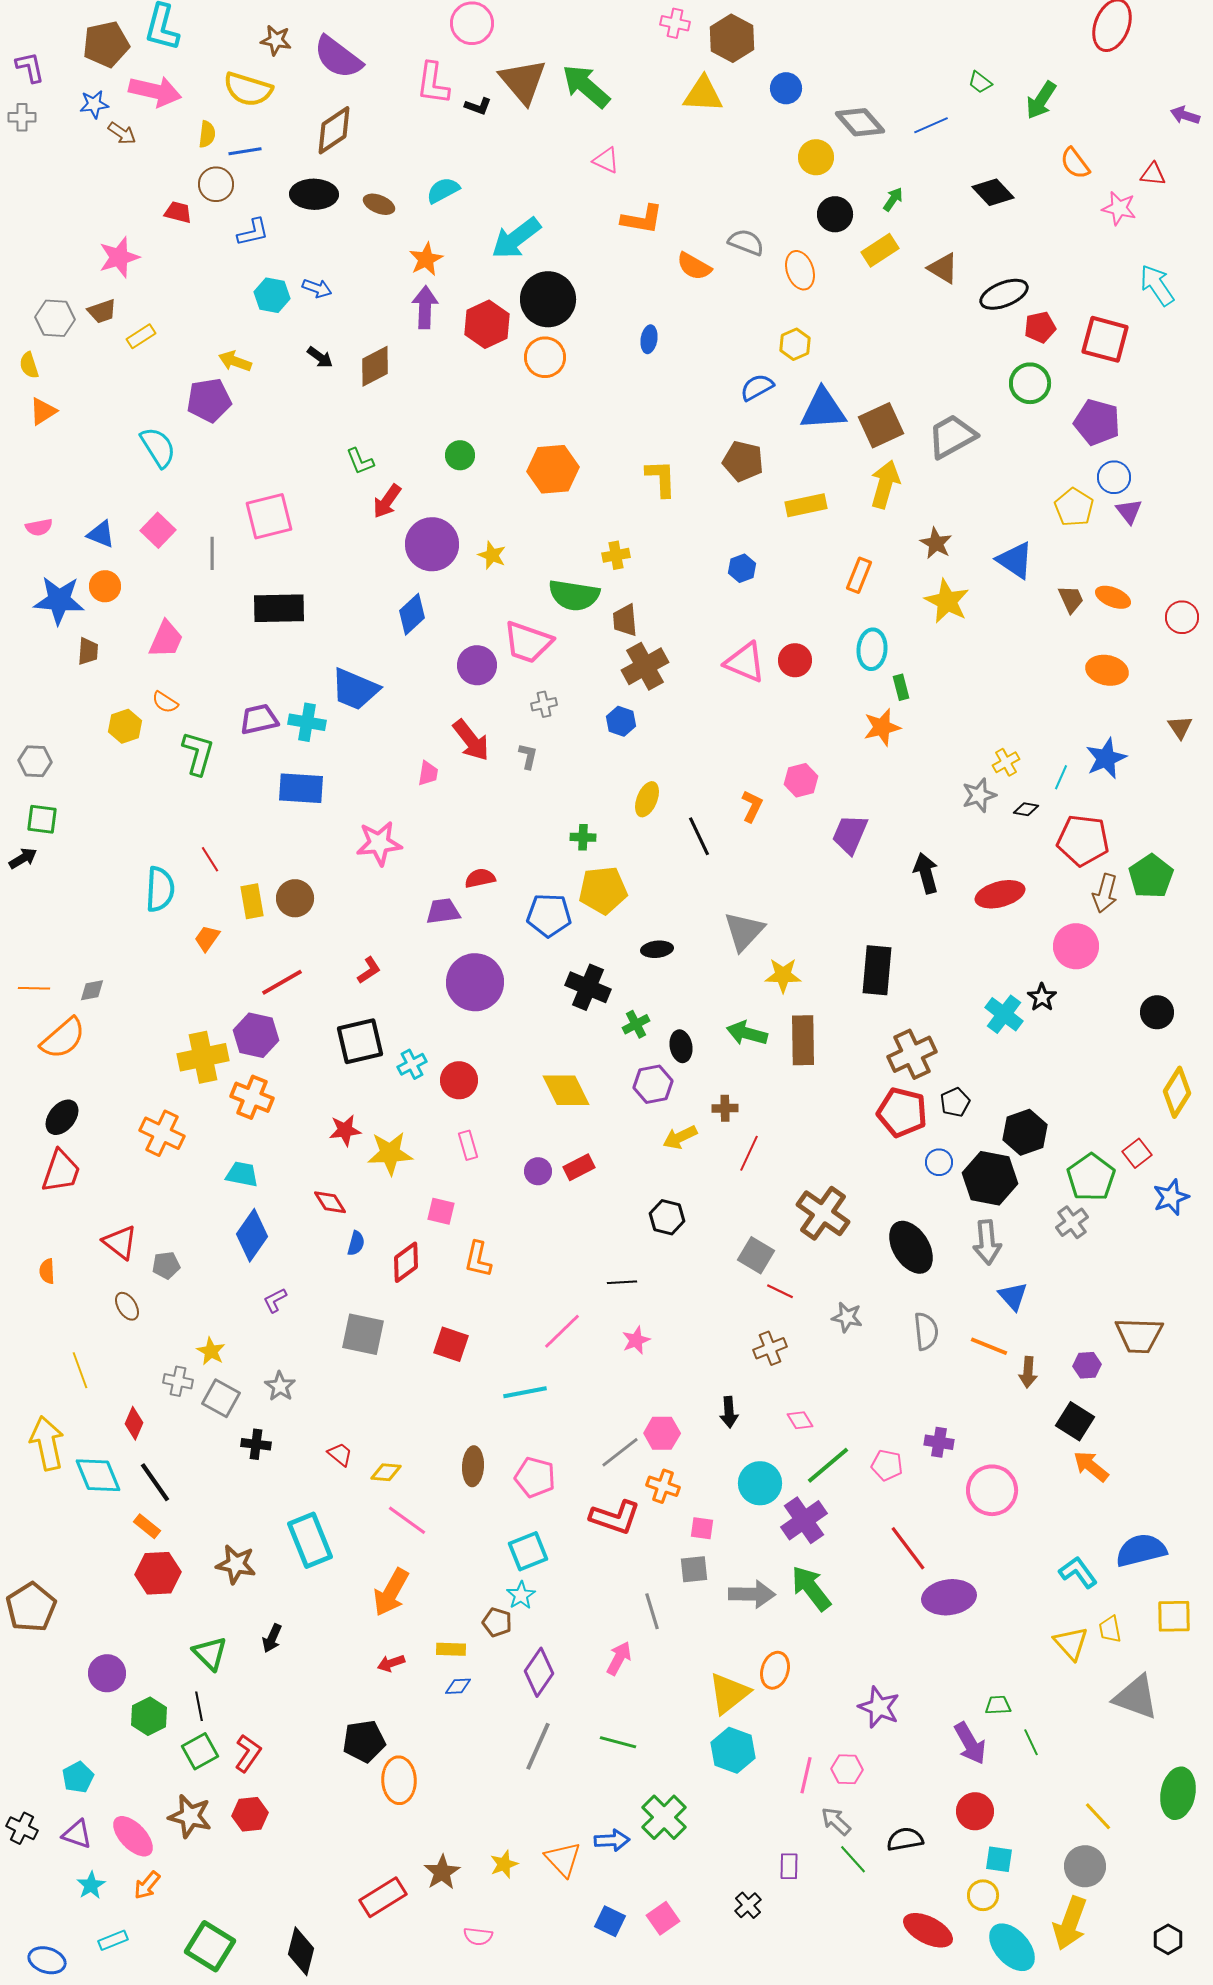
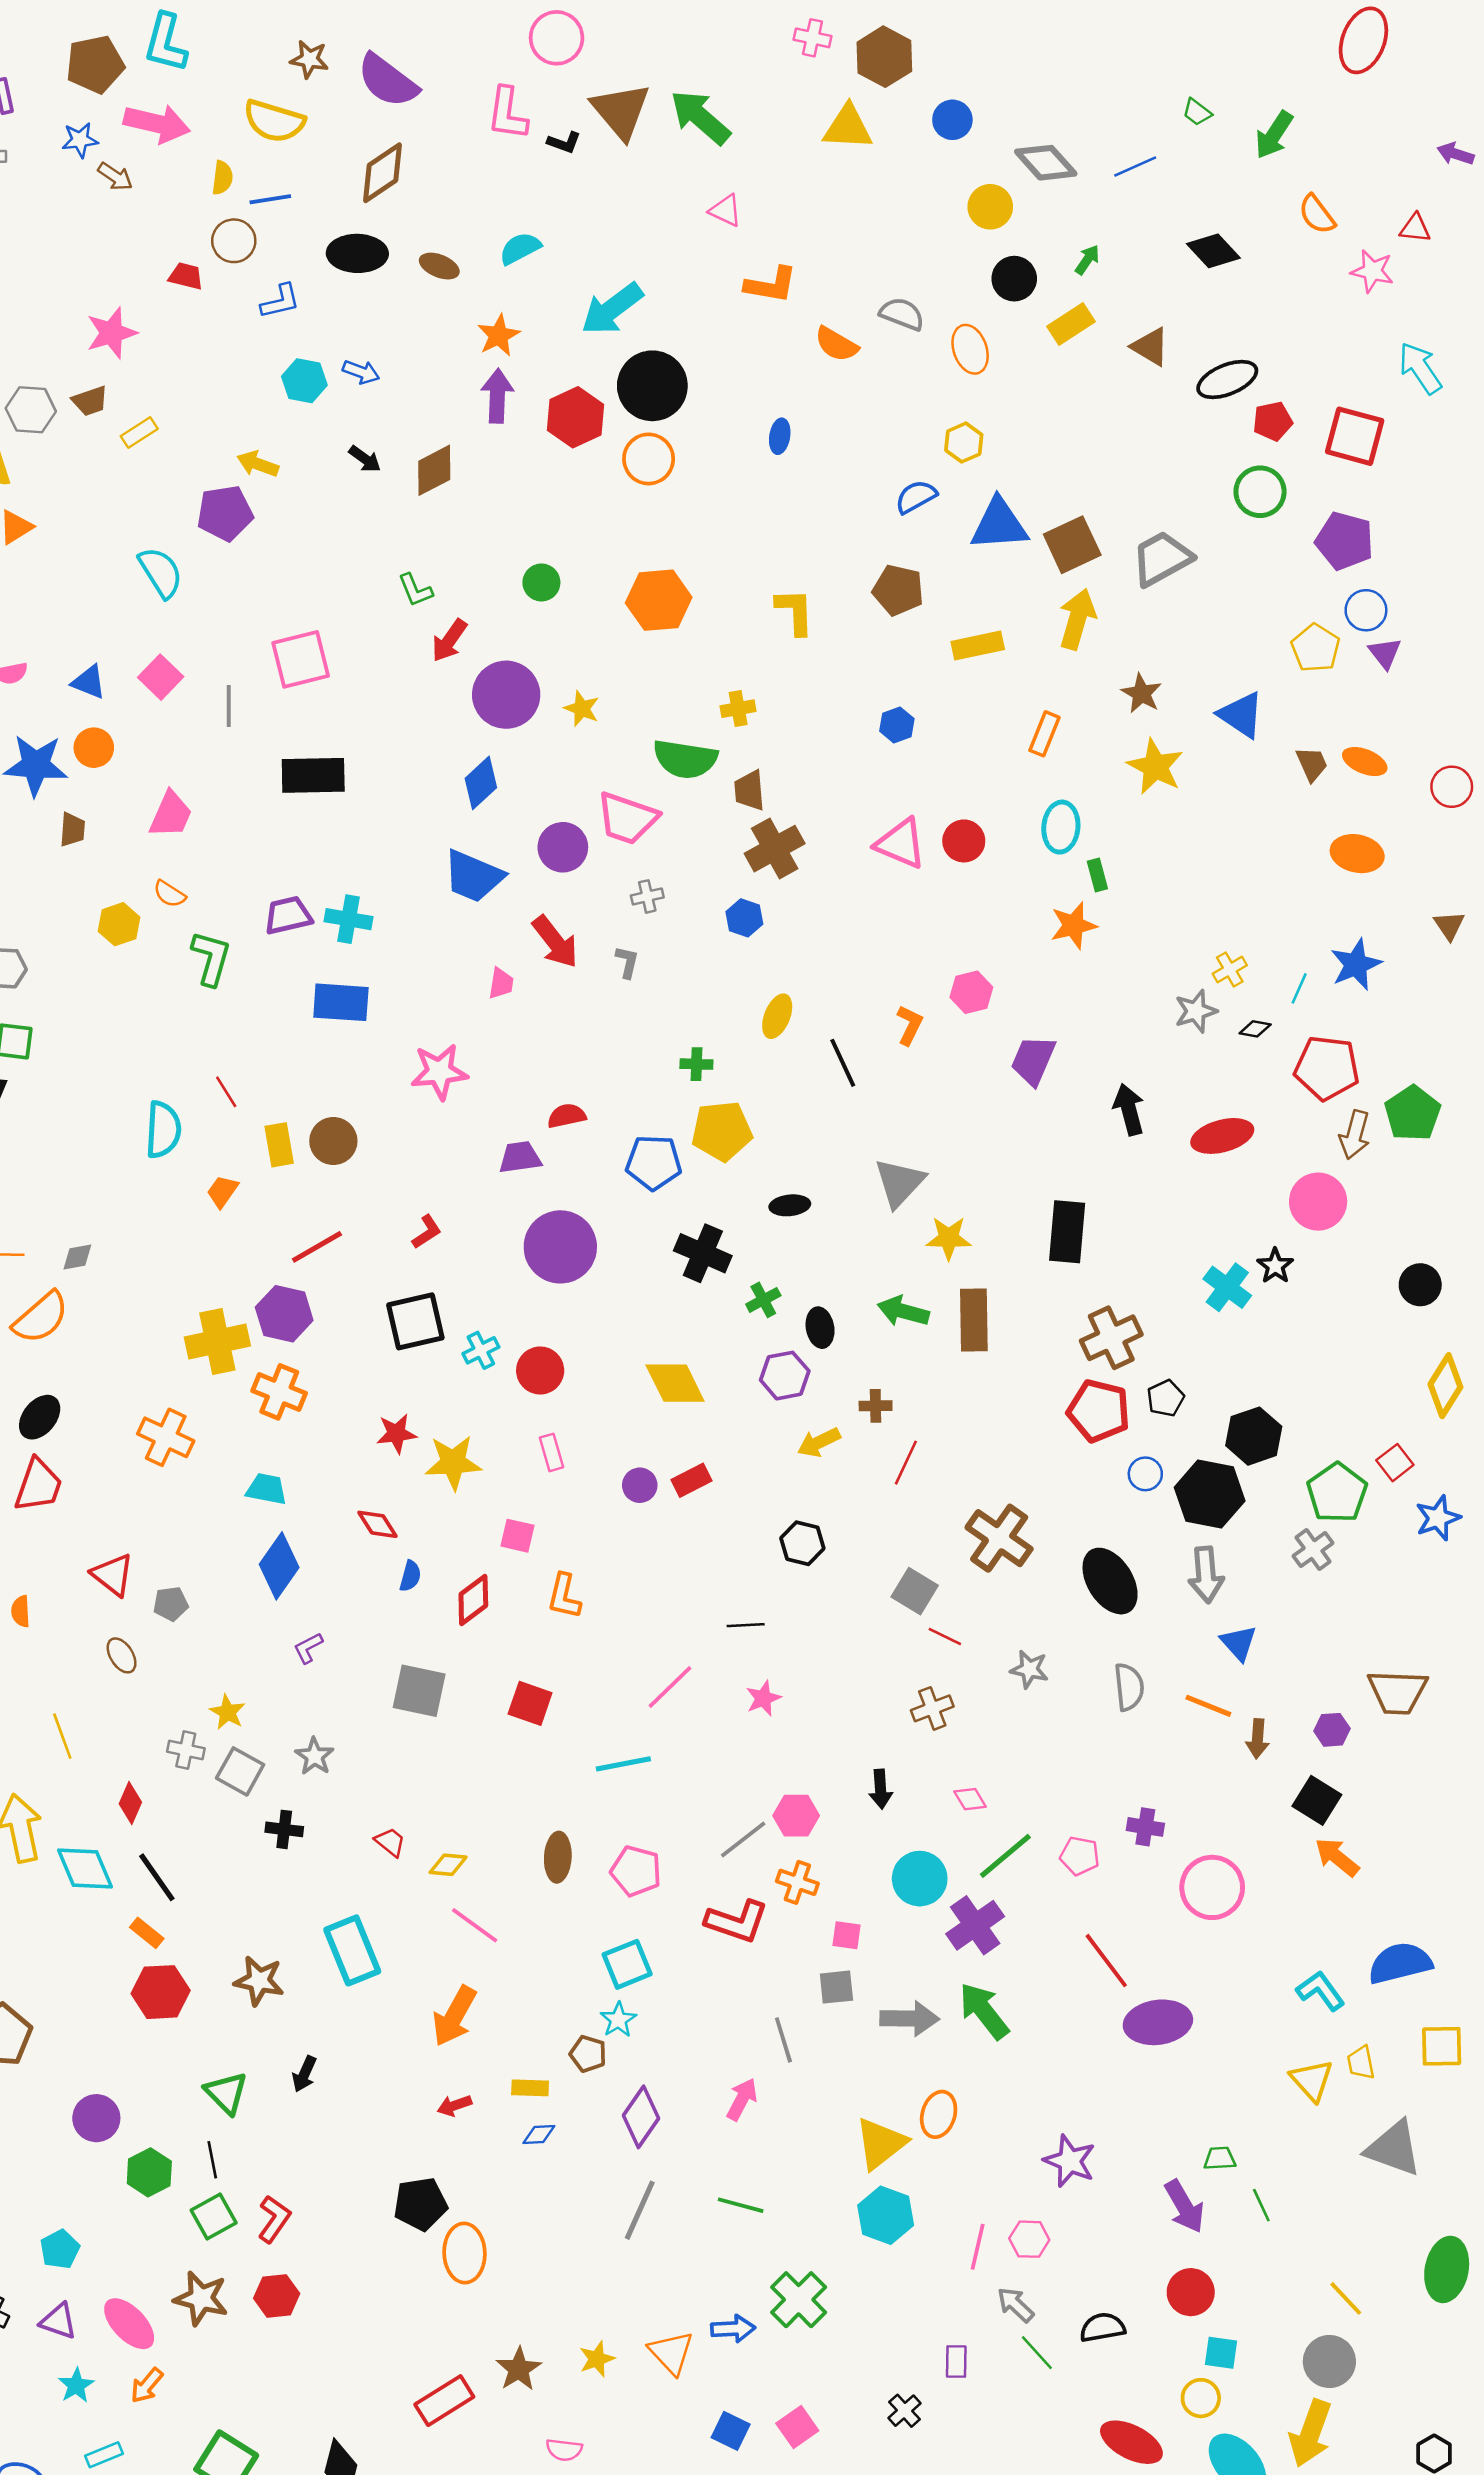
blue trapezoid: (355, 689) -> (473, 876), moved

